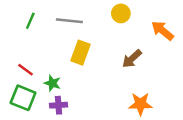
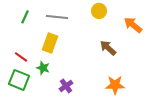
yellow rectangle: (80, 53) -> (50, 43), moved
brown arrow: (132, 59) -> (108, 48), turned 84
purple cross: (58, 105) -> (66, 86), moved, turned -32

